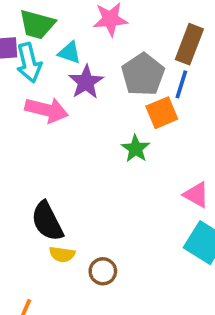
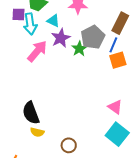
pink arrow: (47, 110) -> (37, 51), turned -70
orange square: (162, 113) -> (118, 60), moved
green star: (136, 149) -> (79, 49), moved
brown circle: (103, 271) -> (69, 145), moved

